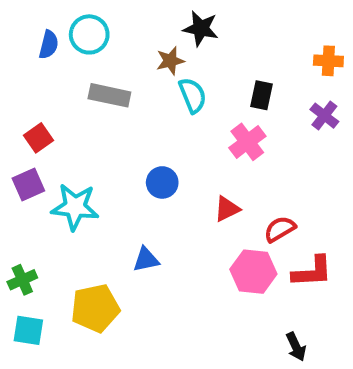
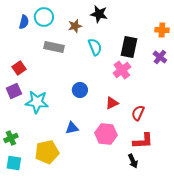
brown star: (170, 61) -> (75, 26), moved
black rectangle: (262, 95) -> (129, 47), size x1.5
red semicircle: (280, 229) -> (138, 113), turned -35
pink hexagon: (253, 272) -> (106, 134), moved
red L-shape: (312, 272) -> (143, 141), moved
black arrow: (296, 347) -> (133, 161), moved

